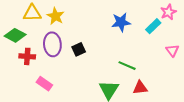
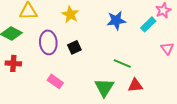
yellow star: (55, 16) -> (70, 14), moved
red cross: (27, 56) -> (13, 63), moved
pink rectangle: (44, 84) -> (55, 81), moved

